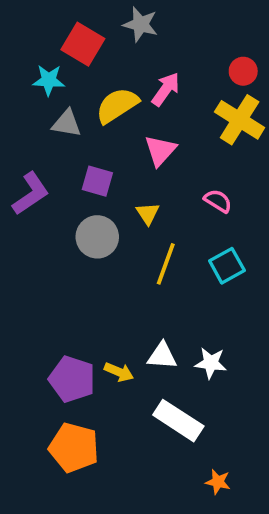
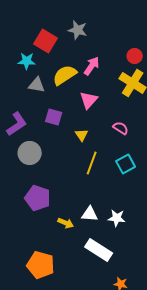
gray circle: (97, 237) -> (30, 153), moved
purple pentagon: (72, 379) -> (38, 198), moved

